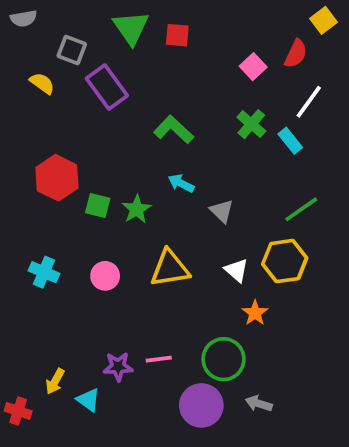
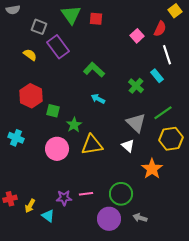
yellow semicircle: (42, 83) -> (30, 55), moved
white line: (309, 102) -> (167, 55), turned -54
green cross: (251, 124) -> (136, 86), moved
green star: (137, 209) -> (74, 125), moved
gray triangle: (222, 211) -> (136, 123), moved, size x1.5
yellow hexagon: (285, 261) -> (171, 139), moved
cyan cross: (44, 272) -> (16, 138), moved
pink circle: (105, 276) -> (57, 149), size x1.5
orange star: (255, 313) -> (152, 169), moved, size x1.5
red cross: (18, 411) -> (10, 199), moved, turned -32

